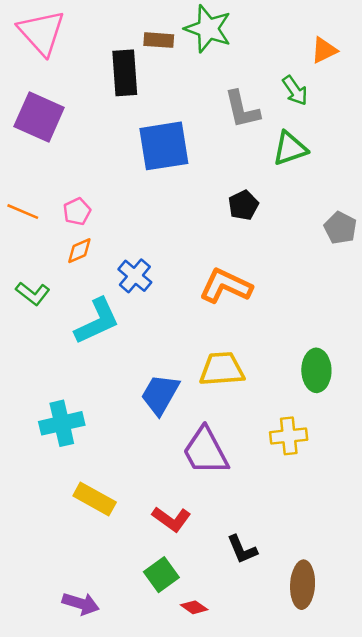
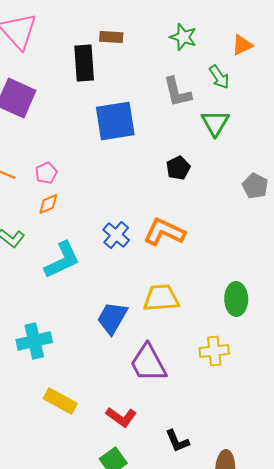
green star: (208, 29) -> (183, 37), moved, size x0.7
green triangle: (290, 148) -> (215, 123), turned -40
blue cross: (135, 276) -> (116, 235), moved

